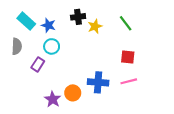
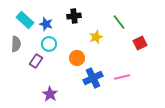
yellow star: (95, 26) -> (96, 37), moved
red square: (128, 57) -> (140, 43), moved, turned -32
blue cross: (98, 82) -> (93, 78), turned -30
orange circle: (73, 93) -> (77, 58), moved

